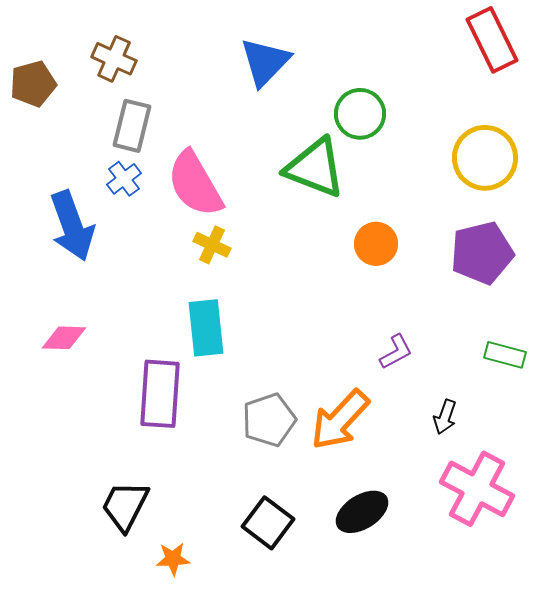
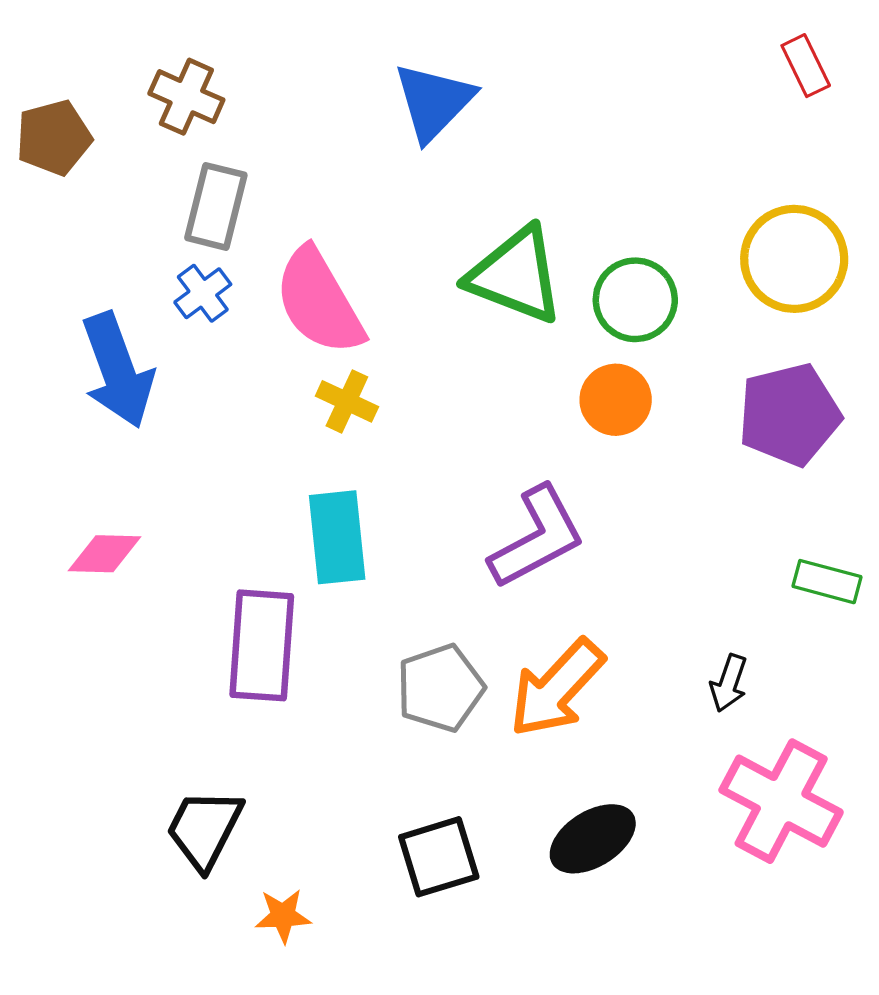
red rectangle: (492, 40) -> (806, 66), size x0.6
green circle: (360, 114) -> (635, 300), moved
purple L-shape: (396, 352) -> (537, 537), moved, size x1.8
black square: (268, 523) -> (439, 857), turned 36

